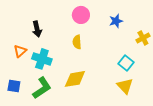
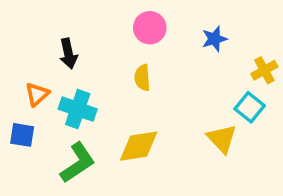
cyan square: (126, 63) -> (250, 107), moved
blue square: (14, 86) -> (22, 135), moved
yellow triangle: (125, 86) -> (222, 139), moved

